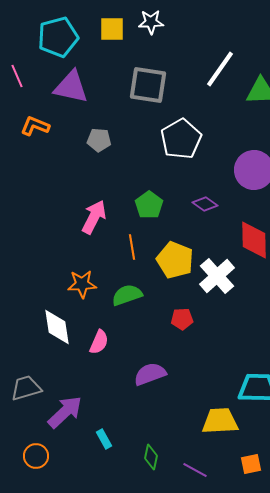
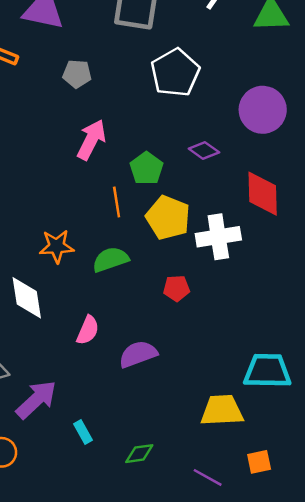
green pentagon: (149, 205) -> (146, 168), moved
pink arrow: (94, 217) -> (91, 140), moved
white cross: (217, 276) -> (218, 237), turned 33
pink semicircle: (99, 342) -> (88, 330), moved
green diamond: (151, 457) -> (139, 454), turned 70
purple line: (195, 470) -> (208, 477), moved

